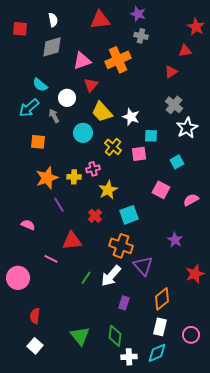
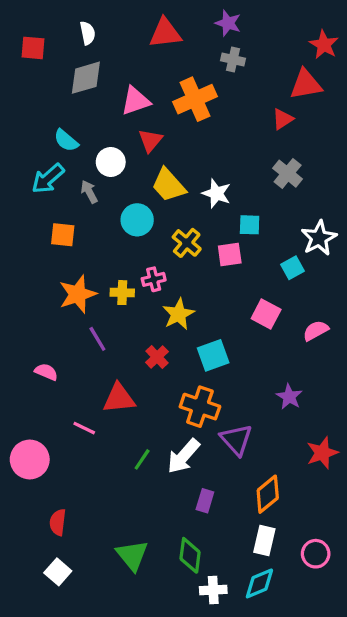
red triangle: (185, 51) -> (306, 84), size x1.5
white star: (187, 128) -> (319, 238), moved

